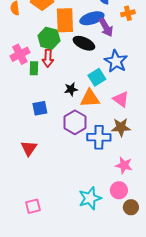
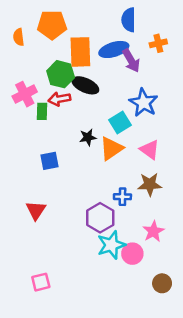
black ellipse: (84, 43) -> (85, 85), moved
red arrow: (48, 58) -> (59, 99), turned 78
orange triangle: (90, 98) -> (111, 148), turned -30
purple hexagon: (75, 122) -> (100, 218), moved
blue cross: (99, 137) -> (122, 197), size x0.6
pink star: (124, 165) -> (153, 231), turned 30
pink circle: (119, 190) -> (132, 254), moved
cyan star: (90, 198) -> (111, 245), moved

